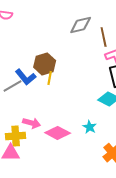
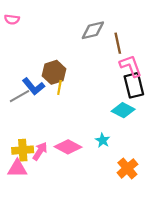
pink arrow: (32, 123) -> (40, 151), moved, turned -72

